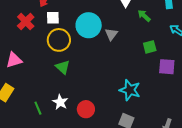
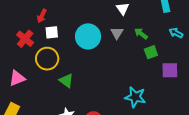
green arrow: (144, 16) -> (141, 34), moved
gray triangle: (111, 34) -> (117, 33), moved
yellow circle: (59, 40) -> (47, 59), moved

